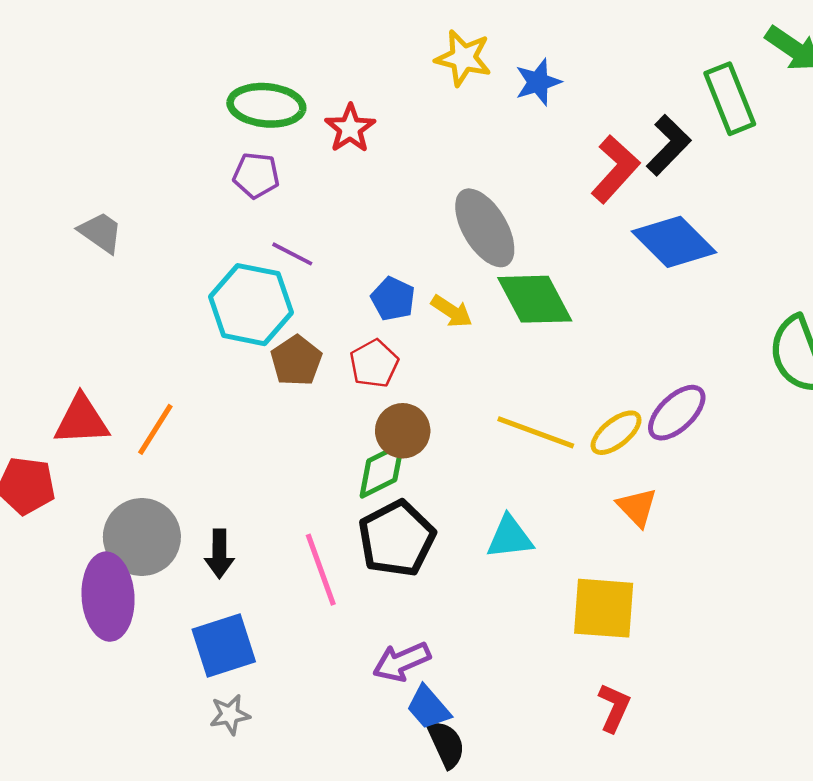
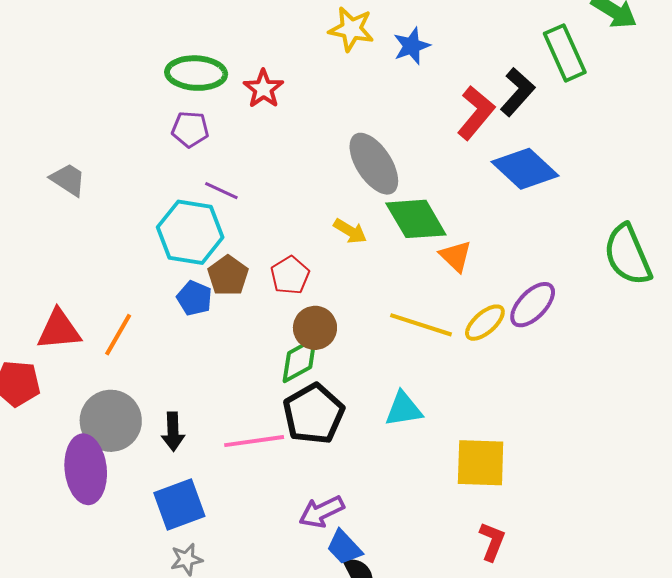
blue pentagon: (393, 299) -> (194, 298), moved
orange triangle: (637, 507) -> (456, 256), moved
pink line: (321, 570) -> (254, 441), turned -76

